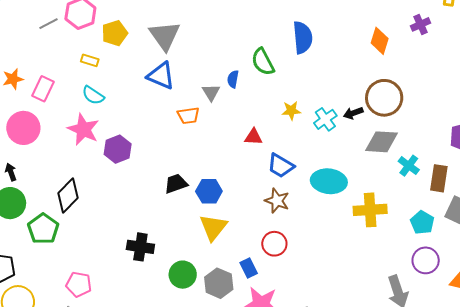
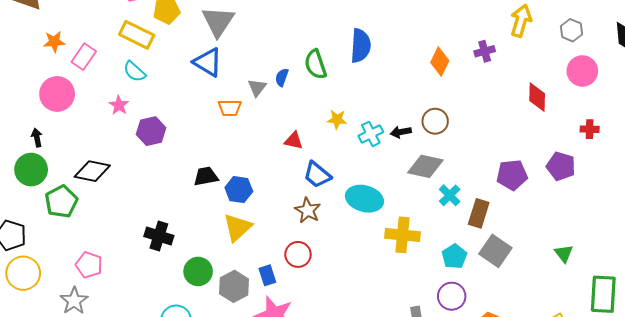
yellow rectangle: (90, 60) -> (137, 35), size x1.8
brown circle: (384, 98) -> (435, 121), size x0.7
pink star: (83, 129) -> (119, 105), size x0.6
black diamond: (68, 196) -> (92, 171), turned 48

